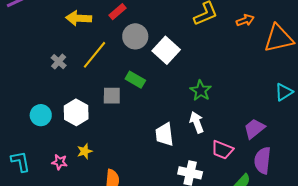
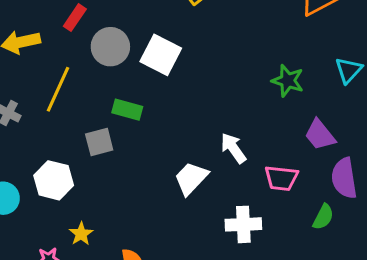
green star: (201, 91) -> (288, 81), moved
purple trapezoid: (254, 129) -> (320, 135), turned -75
white trapezoid: (164, 134) -> (191, 178), turned 65

